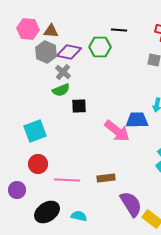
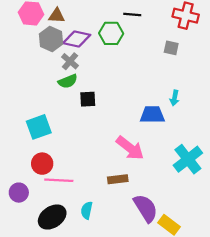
pink arrow: (117, 131) -> (130, 148), moved
pink line: (67, 180) -> (59, 180), moved
cyan semicircle: (79, 216) -> (87, 210), moved, turned -91

